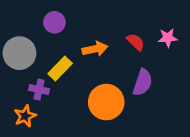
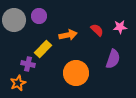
gray circle: (19, 53) -> (14, 20), moved
purple semicircle: (143, 82) -> (113, 59), moved

